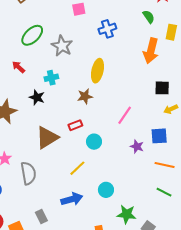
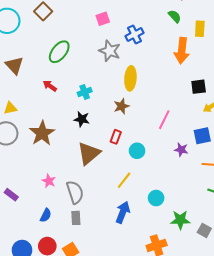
gray star: (62, 46) -> (110, 51), moved
black star: (37, 97) -> (82, 119), moved
red rectangle: (75, 125) -> (116, 137), turned -40
blue arrow: (72, 199) -> (123, 212), turned -45
gray rectangle: (41, 216) -> (76, 218), moved, turned 32

